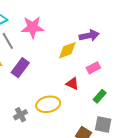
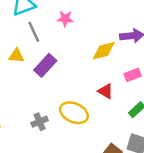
pink star: (33, 27) -> (65, 19), size x0.6
yellow ellipse: (48, 104) -> (74, 113), turned 30

